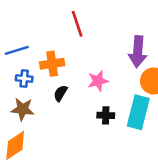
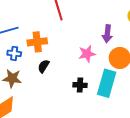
purple arrow: (138, 52) -> (107, 34), size x0.7
pink star: (98, 81) -> (87, 54), moved

